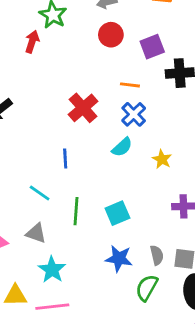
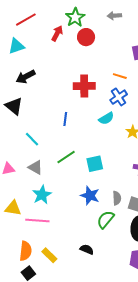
red circle: (111, 35) -> (86, 37), moved
red cross: (83, 108) -> (84, 86), turned 30
cyan line: (40, 193) -> (32, 139), moved
green line: (76, 211) -> (66, 157), turned 42

